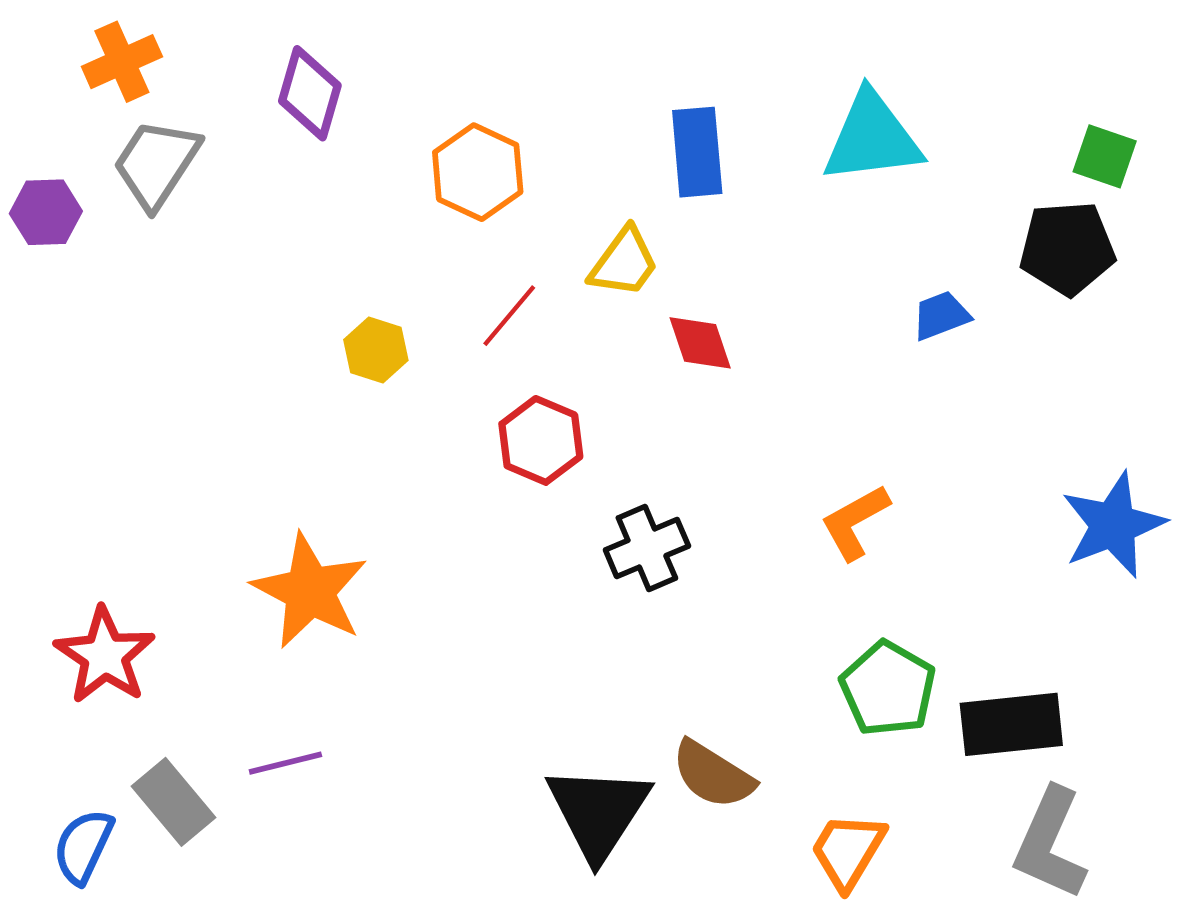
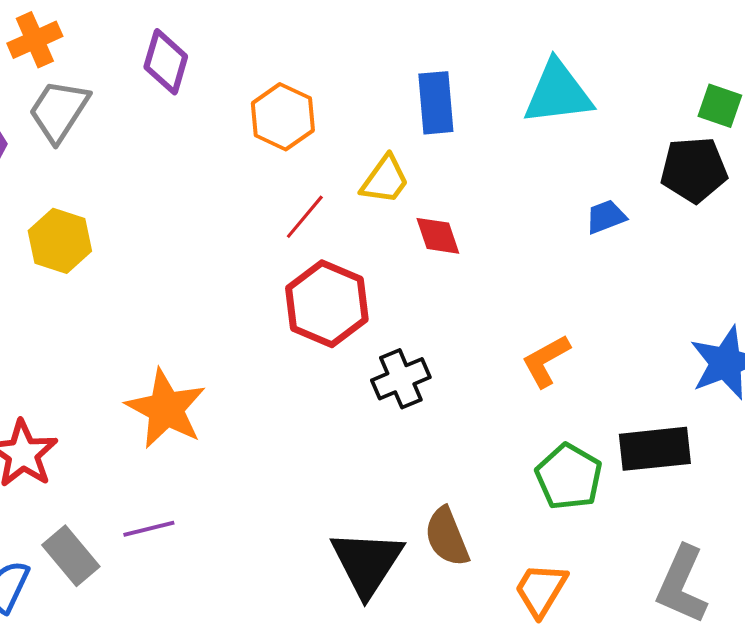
yellow hexagon: (376, 350) -> (60, 241), moved, size x1.4
red hexagon: (541, 440) -> (327, 304), size x1.4
black rectangle: (1011, 724) -> (655, 449), moved
brown semicircle: (713, 775) -> (447, 537), turned 36

